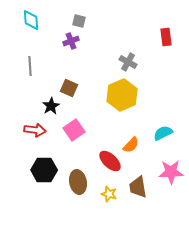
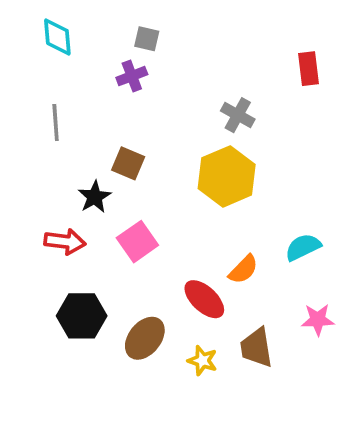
pink star: (171, 172) -> (318, 320), size x0.7
brown ellipse: (78, 182) -> (145, 338), turned 50

